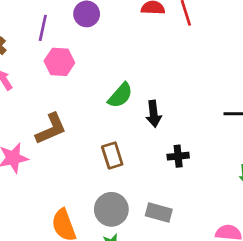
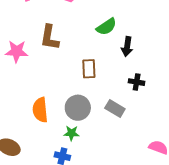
brown L-shape: (51, 129) -> (50, 37), turned 108
gray rectangle: (159, 212) -> (115, 108), moved

